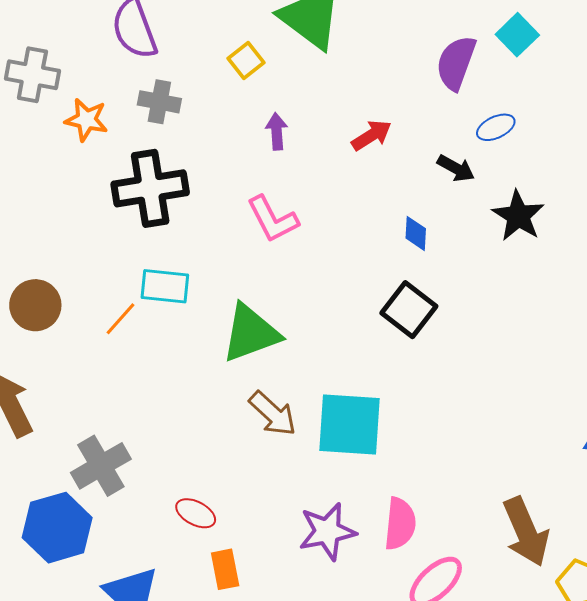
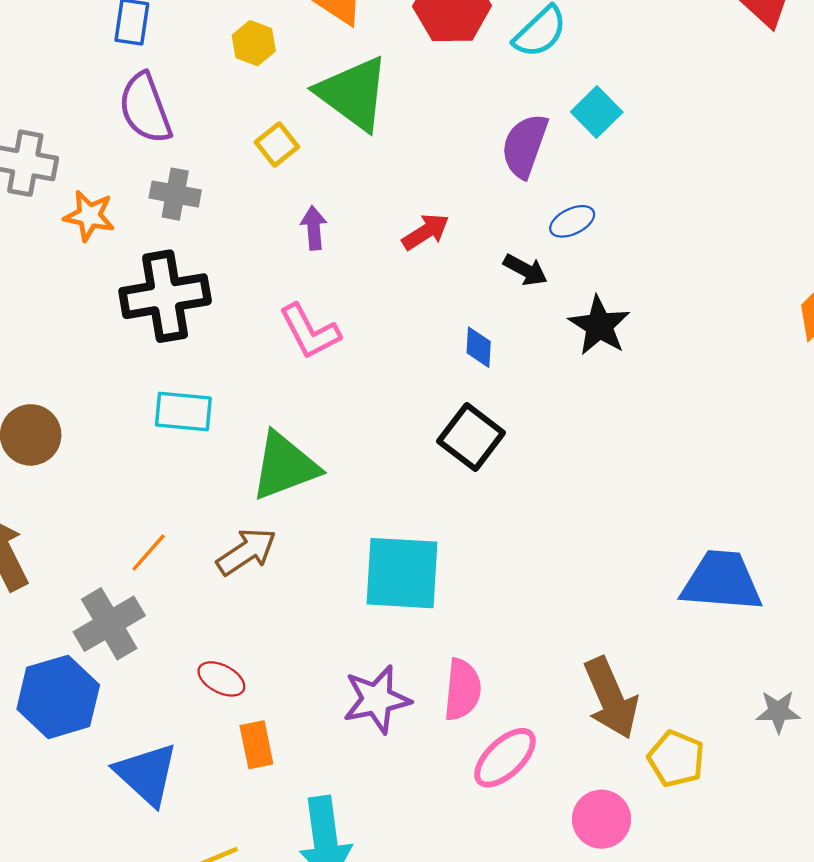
orange line: (121, 319) -> (149, 553), moved
brown arrow: (273, 414) -> (246, 552), moved, turned -76

